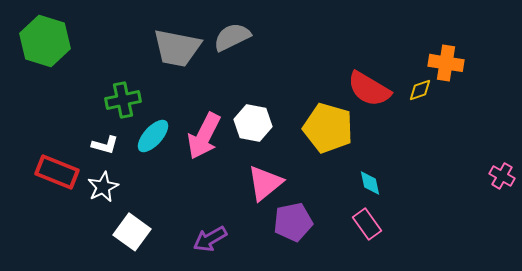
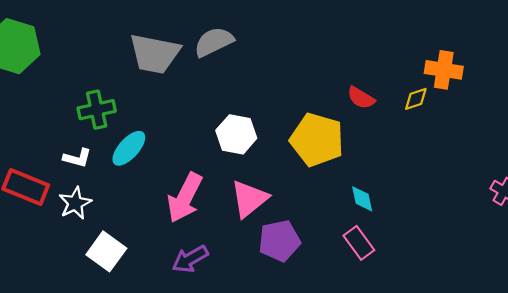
red semicircle: (369, 89) -> (361, 98), size x0.6
pink arrow: (204, 136) -> (185, 198), moved

